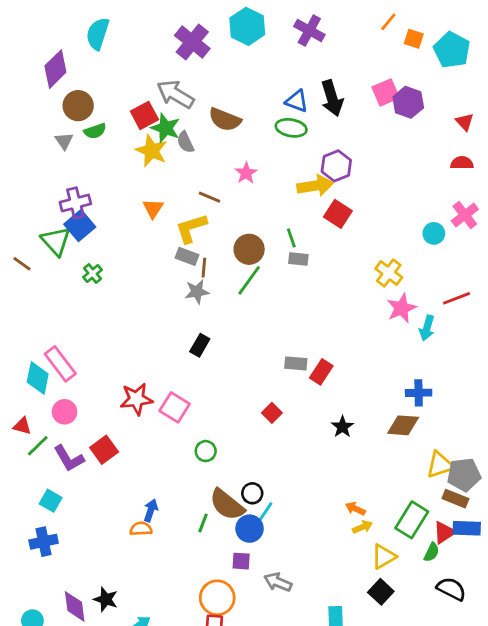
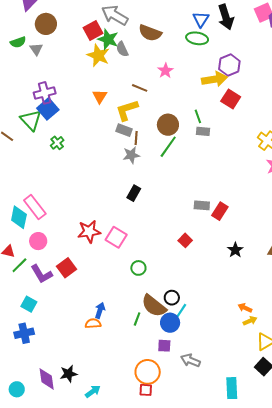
blue triangle: (297, 101) -> (201, 19), turned 42
green semicircle: (95, 131) -> (18, 42), moved
black star: (106, 599) -> (69, 374), turned -30

